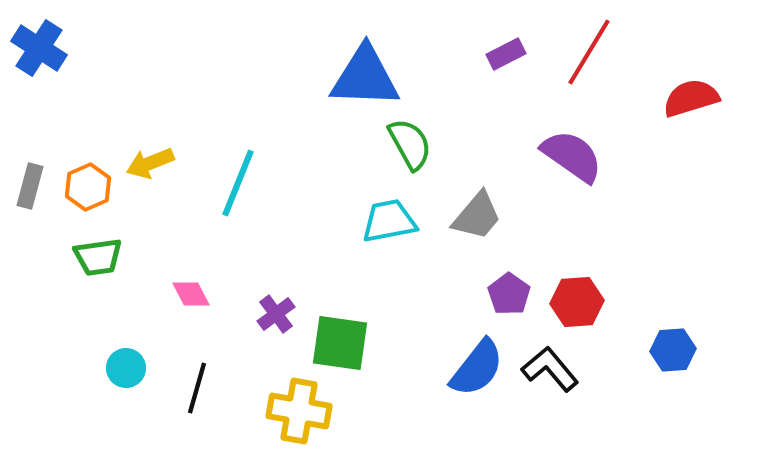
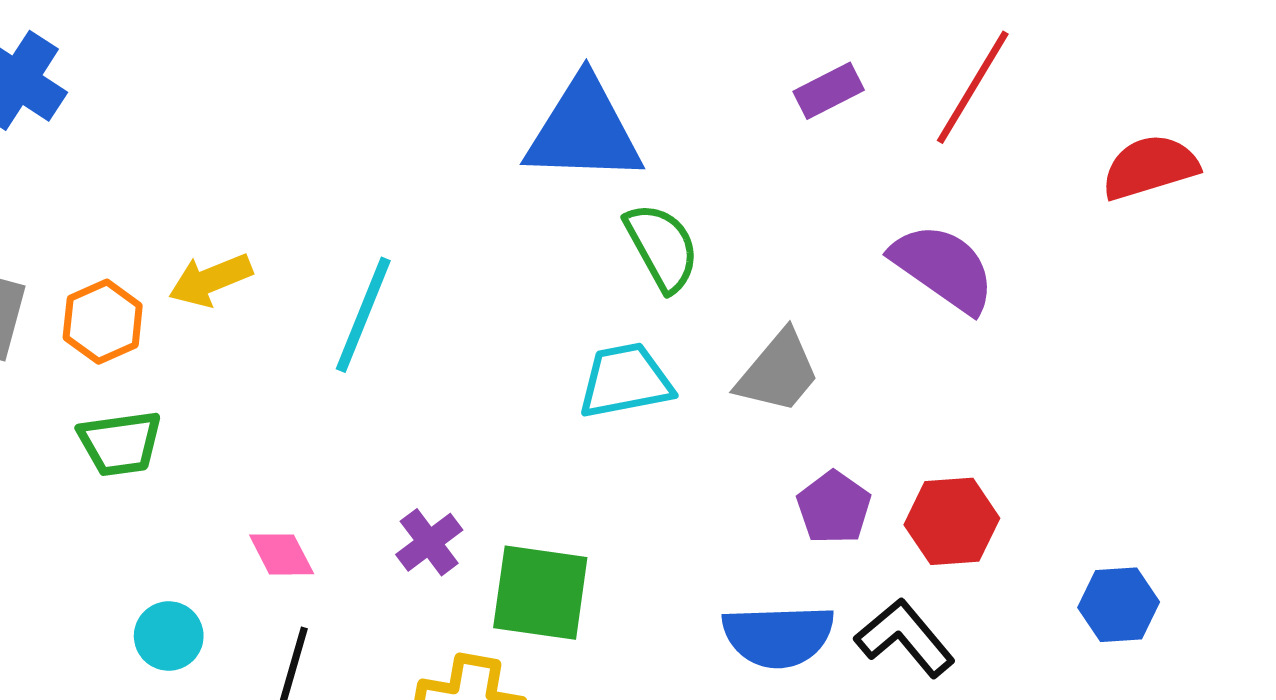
pink diamond: (191, 294) -> (282, 554), moved
blue semicircle: (477, 368) -> (778, 636), turned 50

